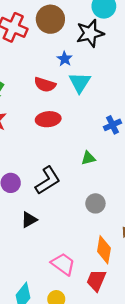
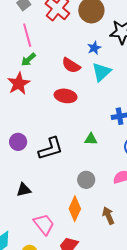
black triangle: (29, 220) -> (24, 190), moved
orange diamond: (104, 250) -> (75, 209), moved

